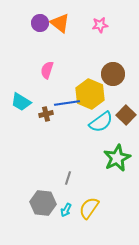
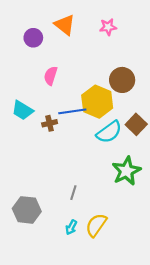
purple circle: (40, 23) -> (33, 38), moved
gray hexagon: (43, 203) -> (27, 210), moved

